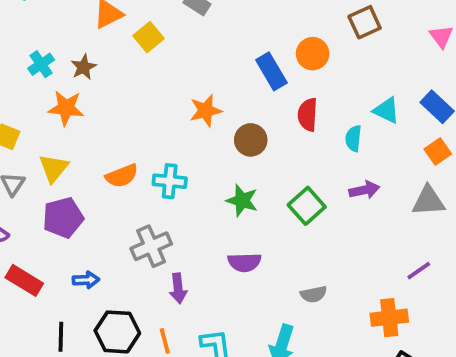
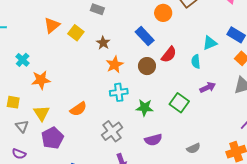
orange circle: (313, 54) -> (163, 13), moved
brown star: (84, 67) -> (103, 43), moved
cyan triangle: (386, 110) -> (210, 43), turned -35
red semicircle: (308, 115) -> (169, 55), turned -132
brown circle: (251, 140) -> (147, 66), moved
cyan cross: (170, 181) -> (119, 92), moved
gray cross: (151, 246) -> (112, 131), moved

